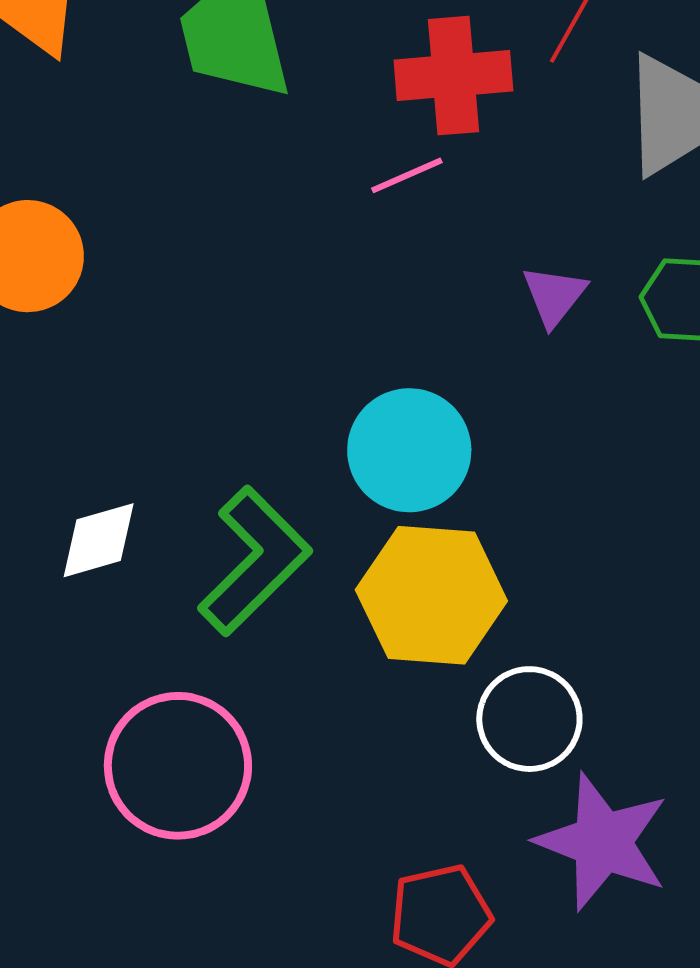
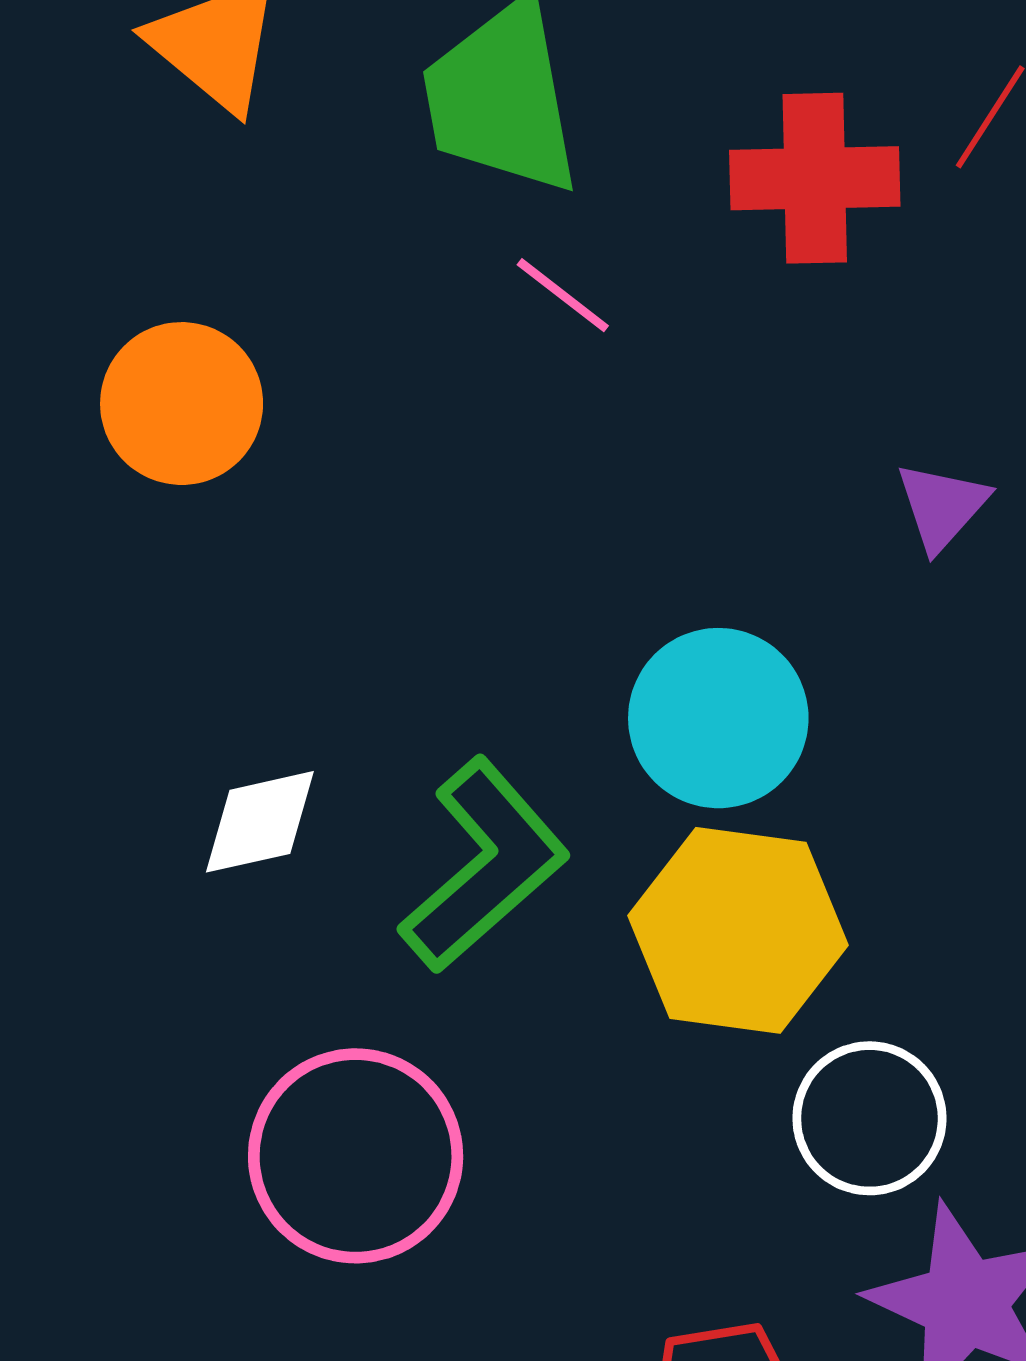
pink line: (407, 175) -> (563, 295), moved, turned 58

